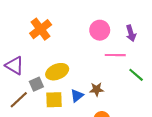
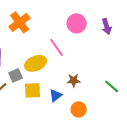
pink line: (115, 55) -> (57, 47), moved, turned 54
green line: (136, 75) -> (112, 86), moved
blue triangle: (77, 96) -> (56, 95), moved

